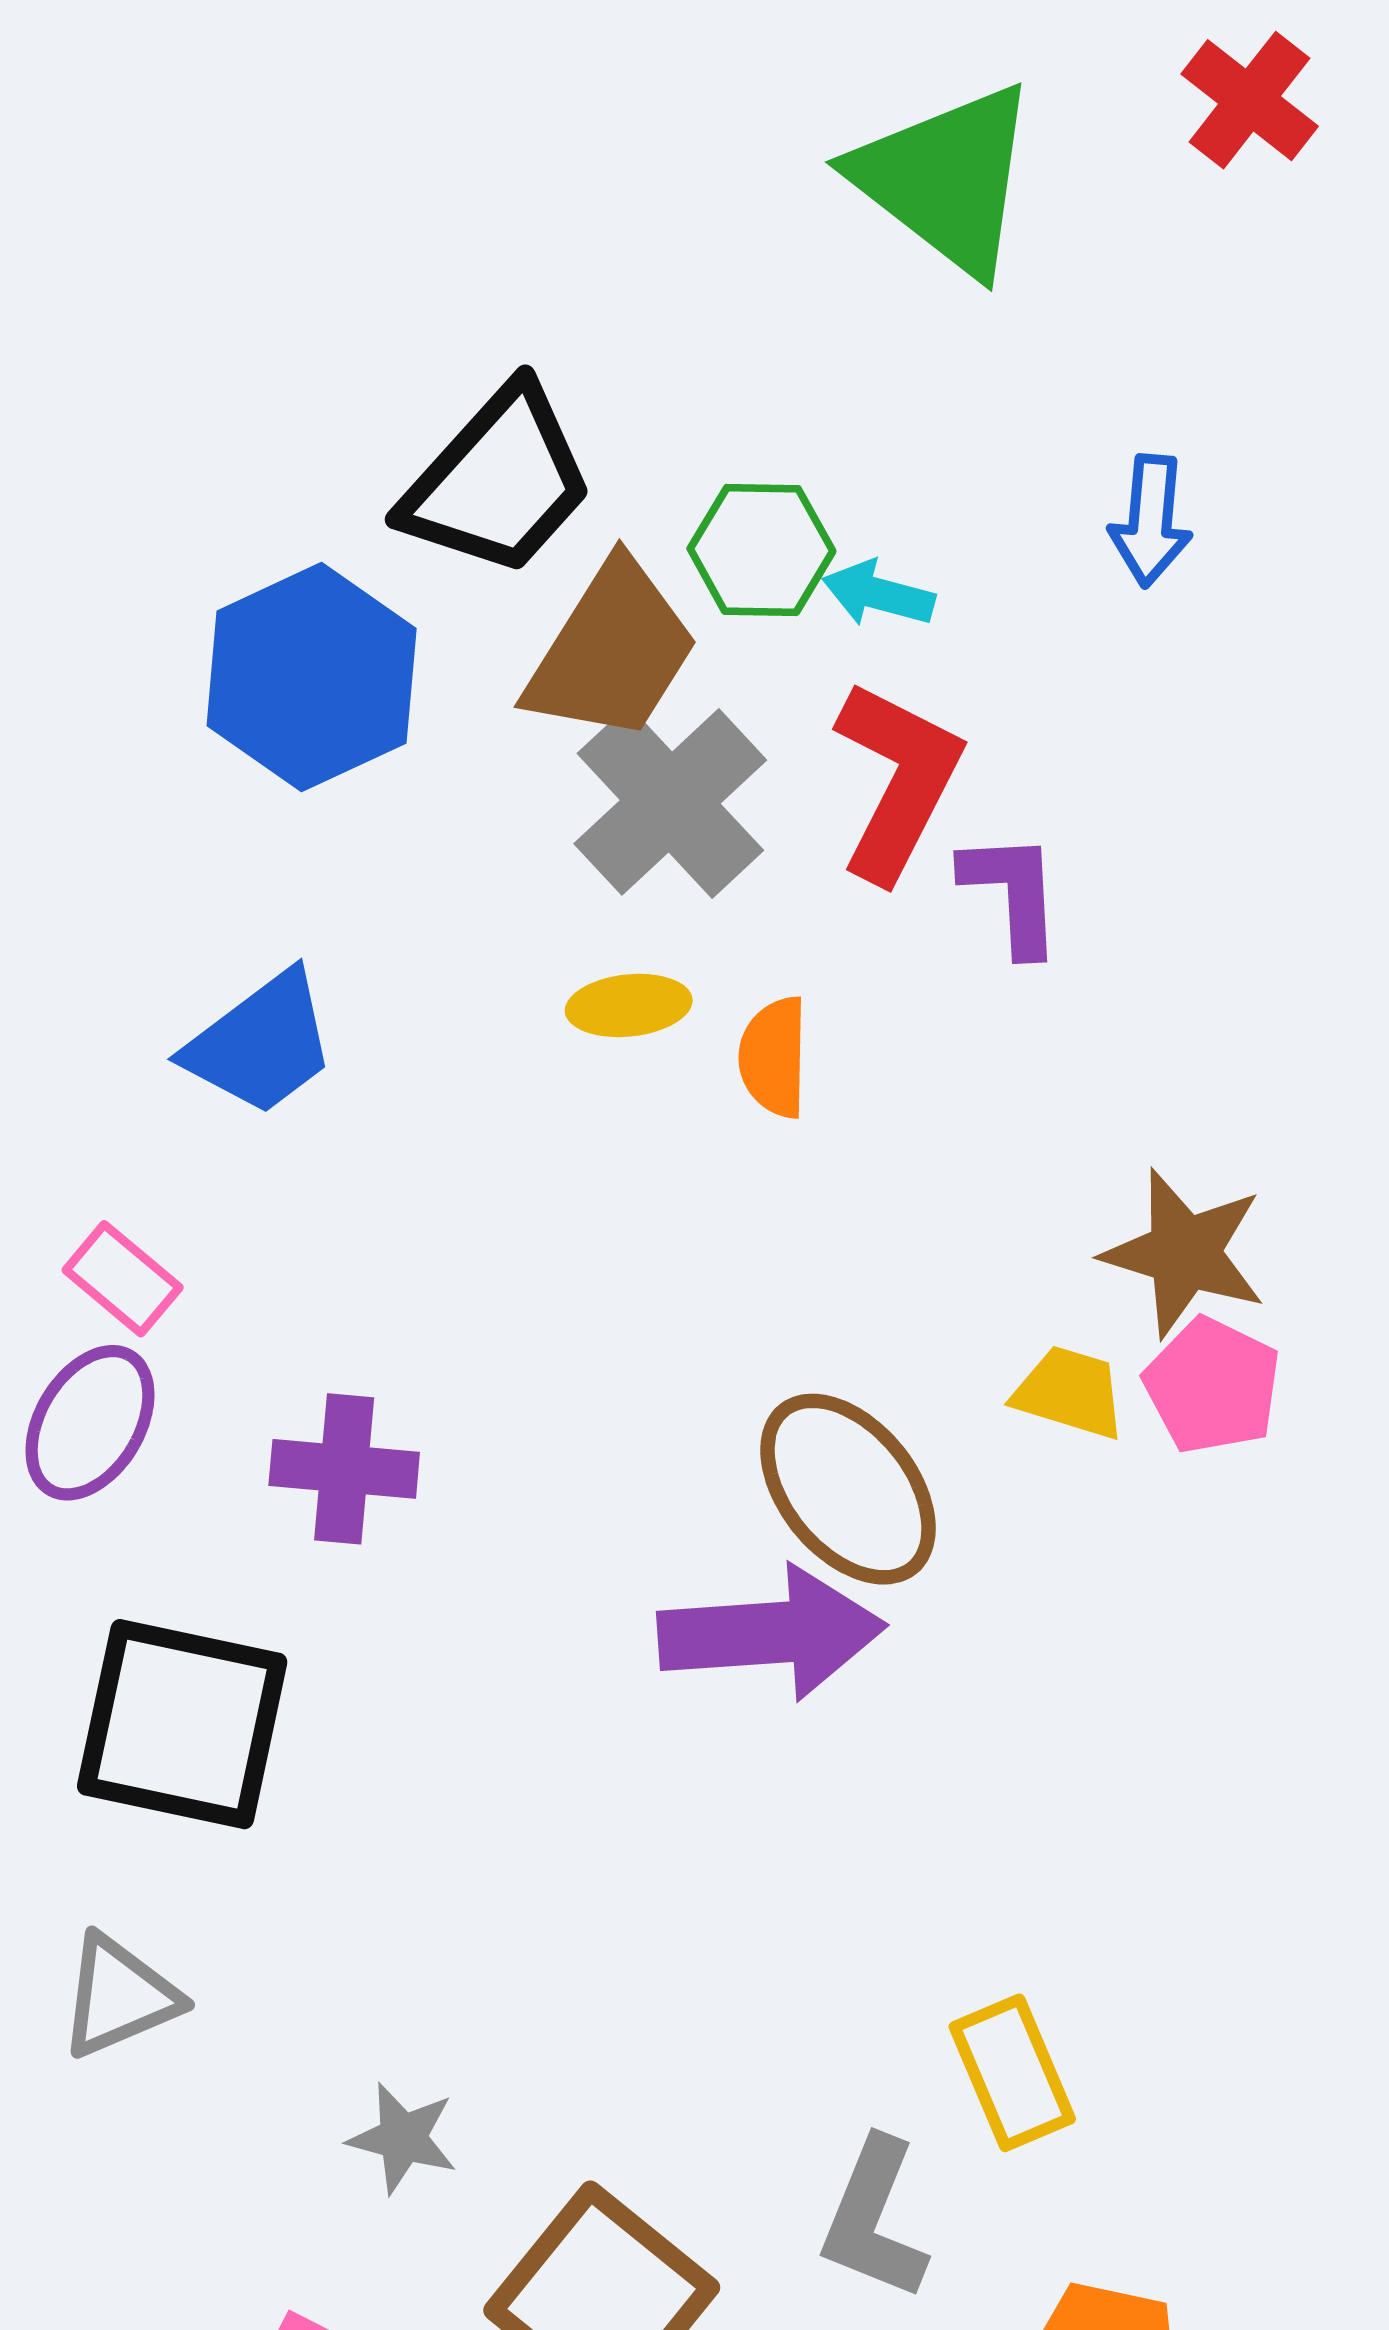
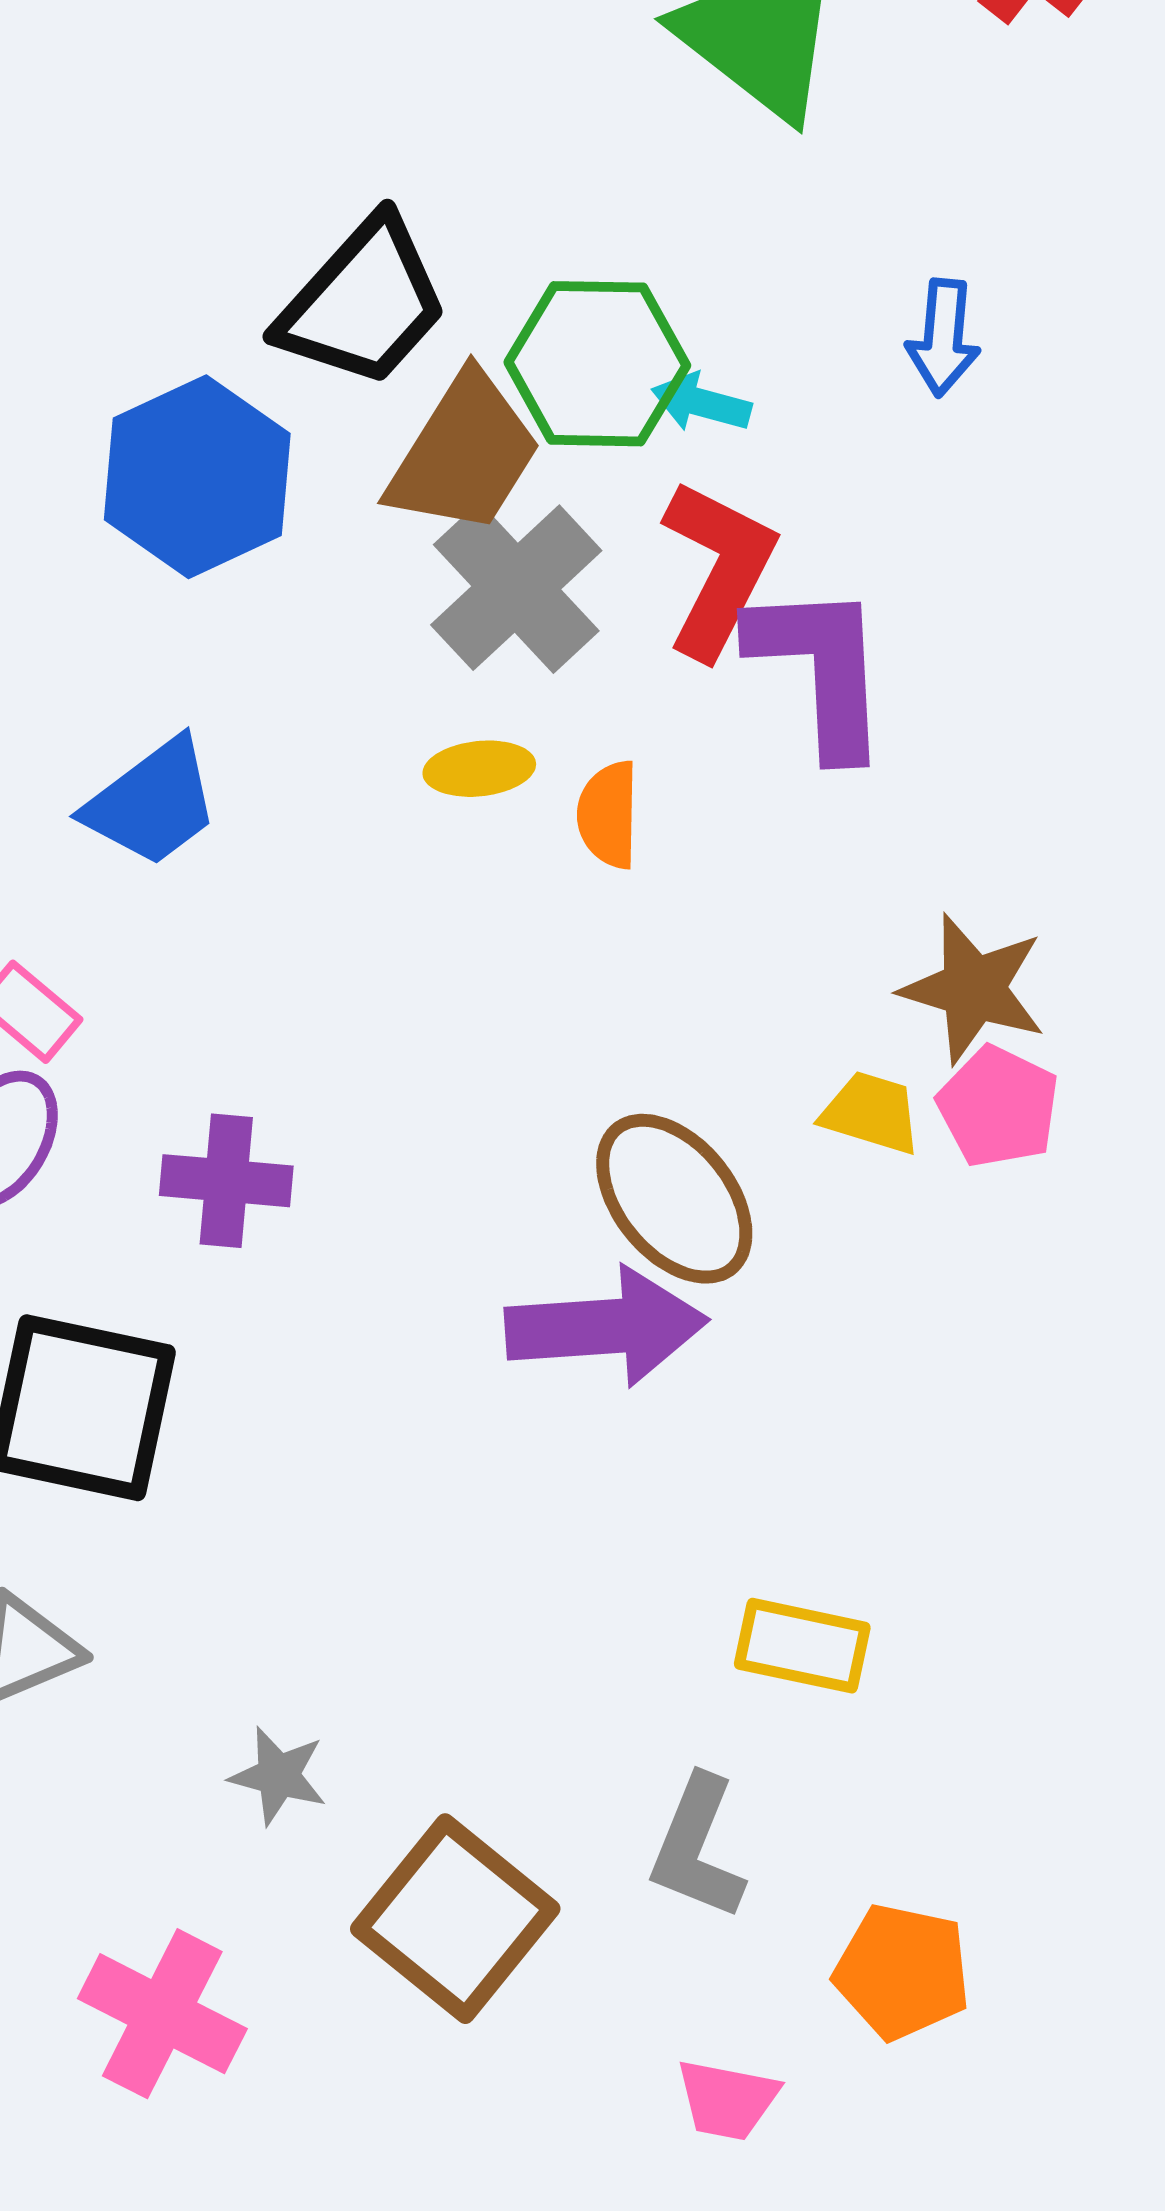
green hexagon: (761, 550) -> (597, 364), size x1.4
purple L-shape: (1012, 893) -> (820, 669), size x1.6
yellow rectangle: (1012, 2073) -> (802, 1646), moved, turned -55

